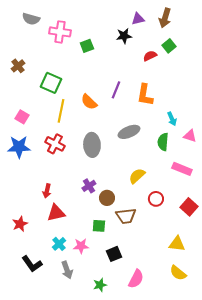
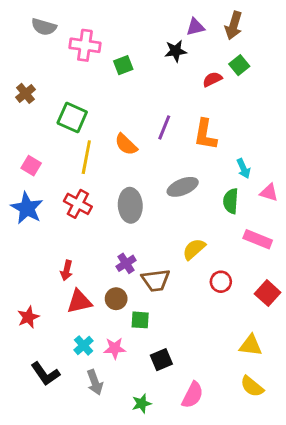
blue star: (19, 147) -> (27, 208), turned 30
brown circle: (107, 198) -> (116, 299), moved
brown trapezoid: (126, 216) -> (156, 280), moved

